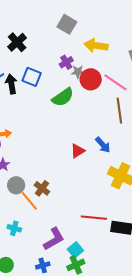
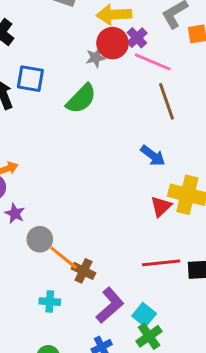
purple cross: (66, 62) -> (137, 38), moved
red circle: (91, 79) -> (113, 43), moved
red triangle: (78, 151) -> (161, 206), moved
brown cross: (42, 188) -> (84, 271), moved

